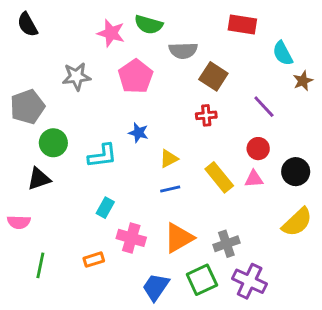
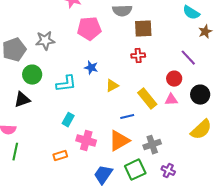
cyan semicircle: (283, 53) -> (191, 13), turned -30
gray star: (76, 76) -> (45, 41), moved
pink pentagon: (136, 76) -> (89, 29), turned 30
brown square: (213, 76) -> (143, 29), turned -36
purple line: (264, 107) -> (188, 58), moved
blue line: (170, 189) -> (127, 117), moved
green line: (40, 265) -> (15, 152), moved
purple cross: (250, 281) -> (168, 171), size x0.6

